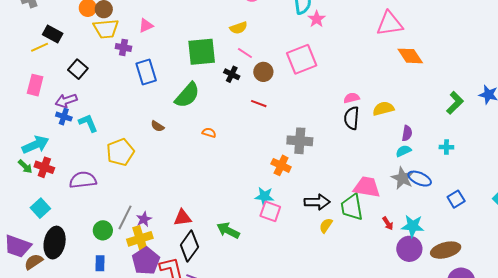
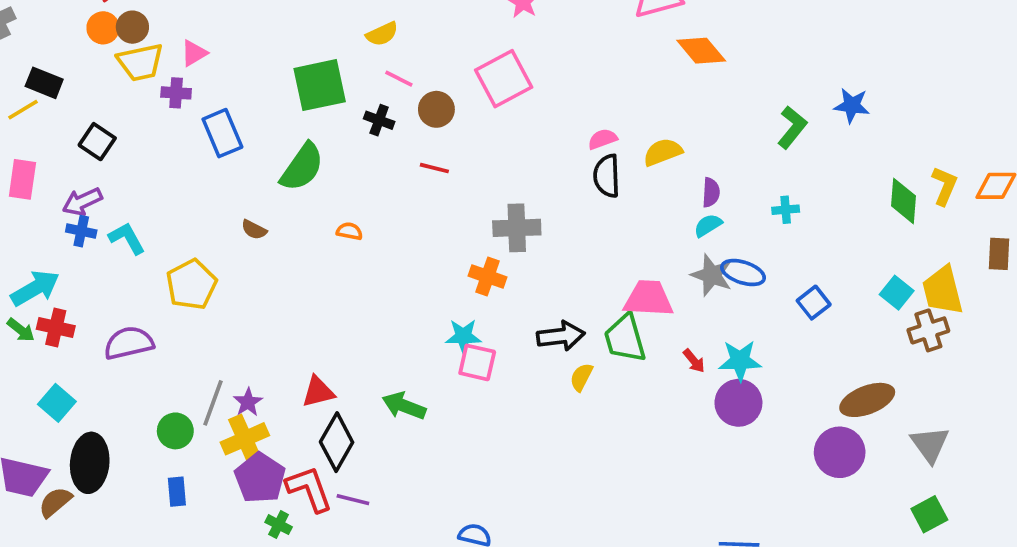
pink triangle: (146, 25) -> (194, 53), moved
brown ellipse: (446, 250) -> (867, 400), moved

